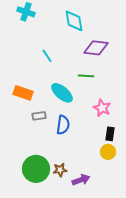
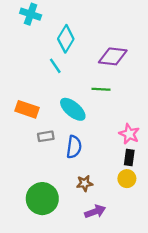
cyan diamond: (74, 21) -> (66, 39), moved, turned 40
pink star: (102, 108) -> (129, 134), moved
brown star: (60, 170) -> (85, 183), moved

